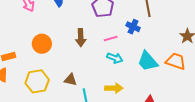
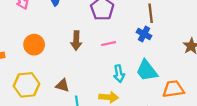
blue cross: (133, 27) -> (144, 34), moved
cyan arrow: (115, 58) -> (119, 74), moved, turned 56
orange trapezoid: (176, 61) -> (173, 89), moved, turned -30

